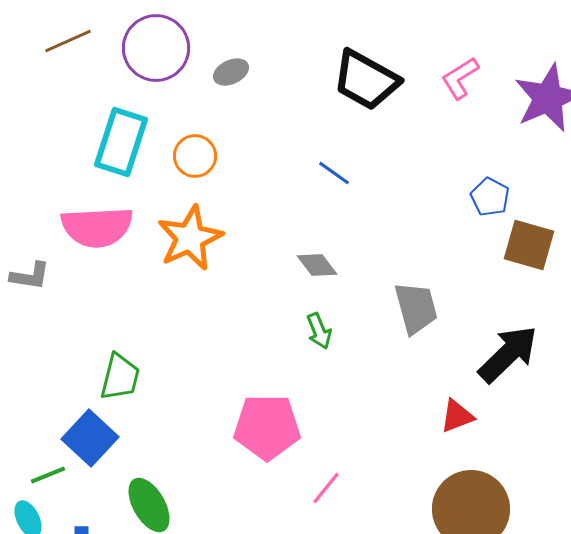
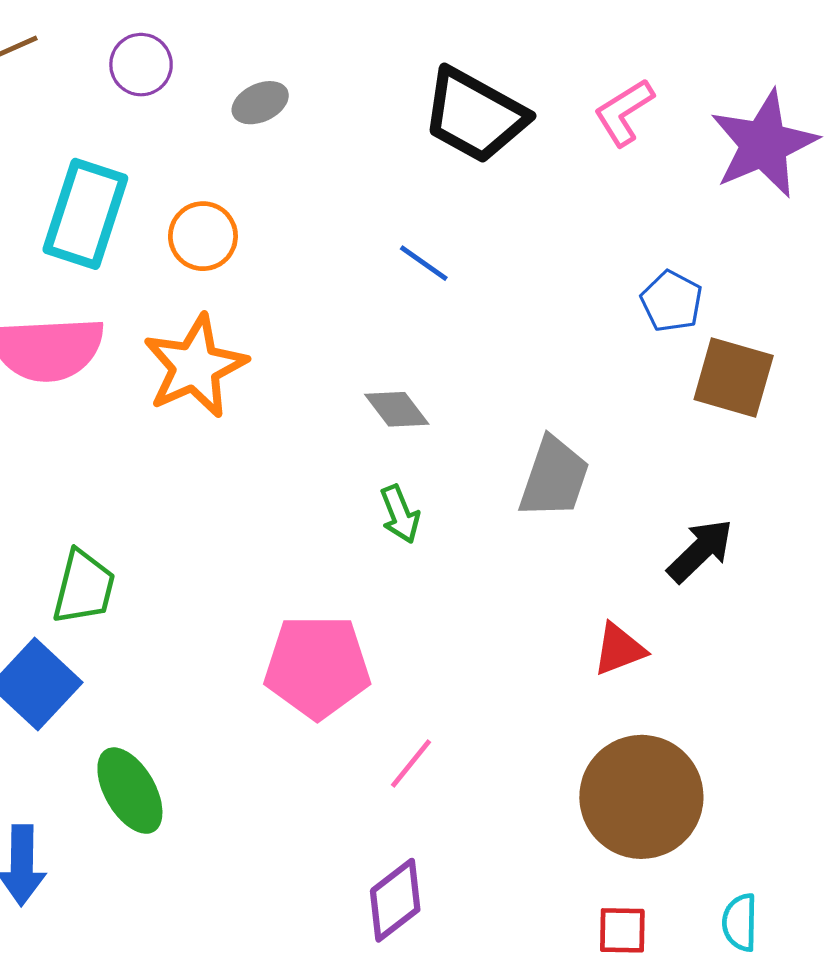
purple circle: (156, 48) -> (141, 65), size x0.6
gray trapezoid: (416, 308) -> (554, 478), turned 34
black arrow: (508, 354) -> (700, 551), size x0.7

